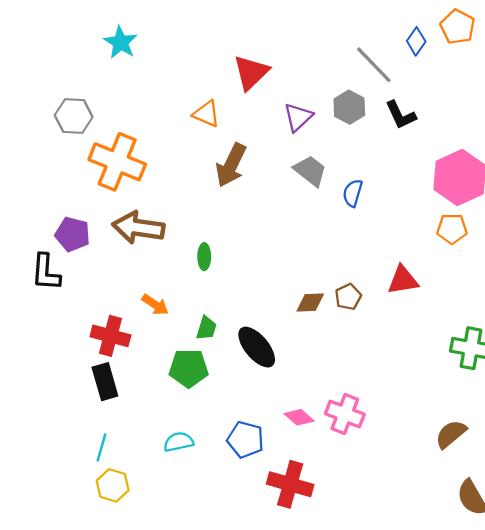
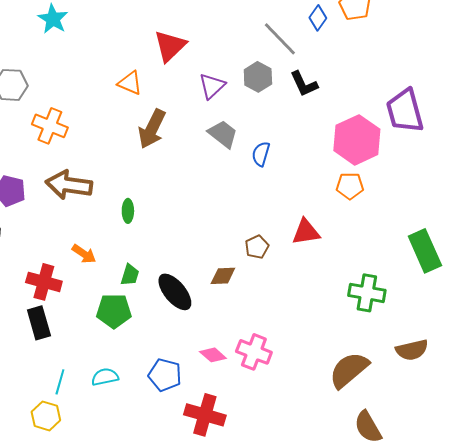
orange cross: (117, 162) -> (50, 126), size x0.7
brown diamond: (310, 302) -> (223, 276), moved
brown semicircle: (451, 434) -> (349, 370), size x1.4
cyan line: (102, 447) -> (60, 382), moved

